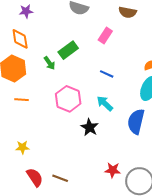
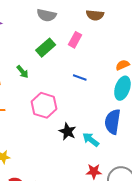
green rectangle: (68, 50) -> (46, 48), moved
cyan arrow: (105, 103) -> (91, 140), moved

